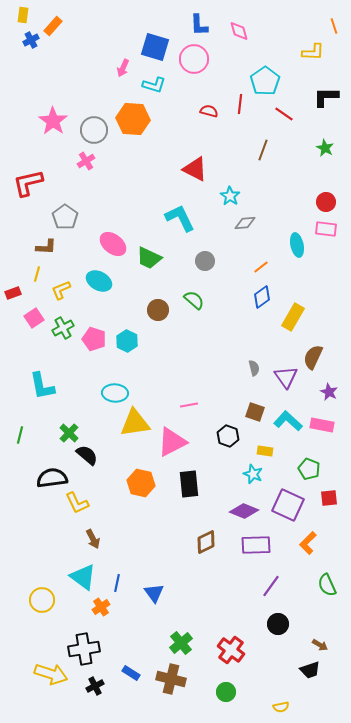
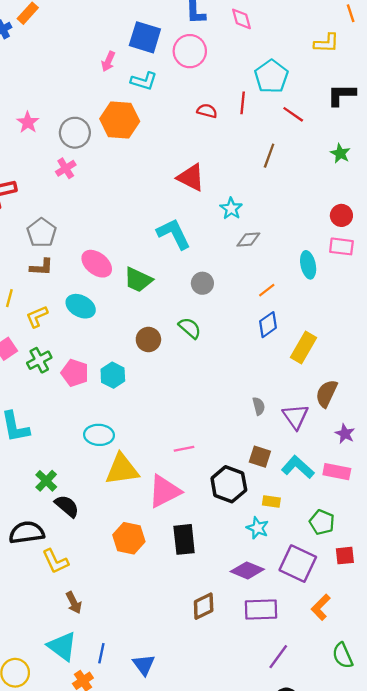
pink star: (53, 121) -> (28, 122), size x0.7
brown L-shape: (46, 247) -> (42, 267), moved
black hexagon: (228, 436) -> (229, 484), size x1.4

